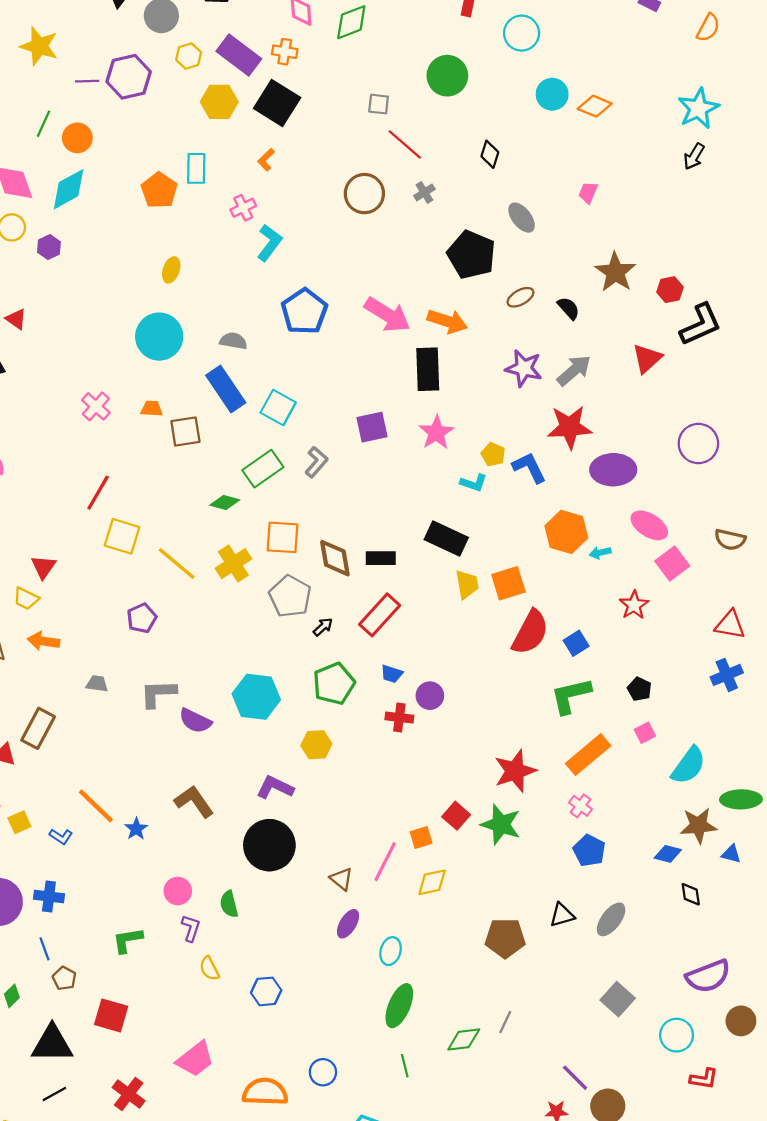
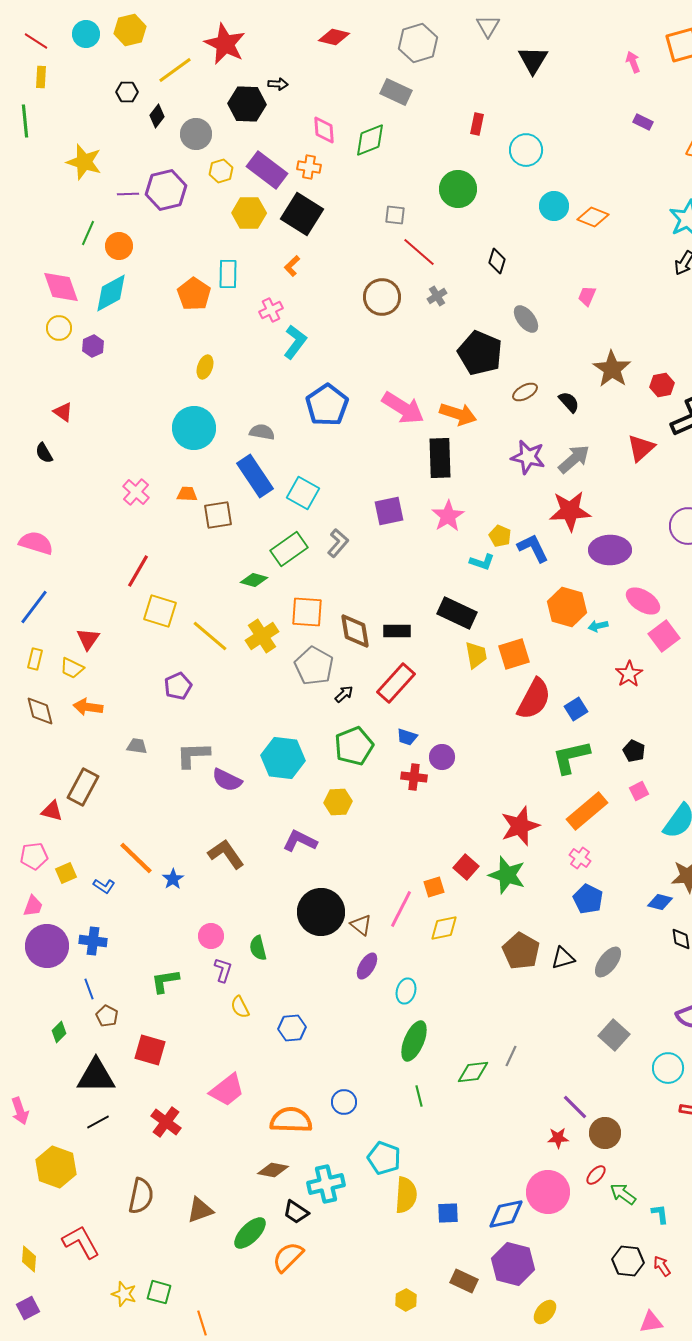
black circle: (269, 845) -> (321, 912), moved
brown pentagon: (505, 938) -> (521, 951), moved, turned 30

